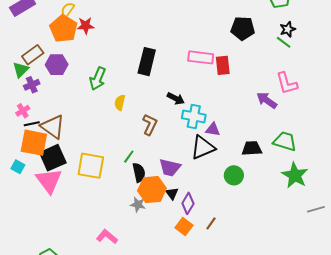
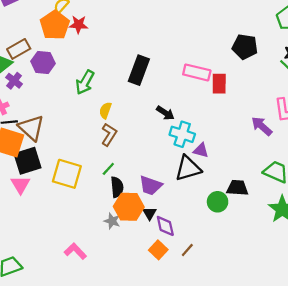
purple cross: (32, 85) -> (14, 81), turned -35
brown L-shape: (150, 125) -> (109, 135), moved
black trapezoid: (252, 148) -> (237, 188), moved
pink triangle: (49, 181) -> (20, 185), size x0.7
purple diamond: (188, 203) -> (165, 226), turned -50

